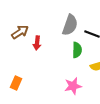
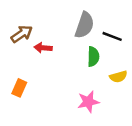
red arrow: (37, 43) -> (43, 48), turned 88
orange rectangle: (16, 83) -> (19, 88), moved

